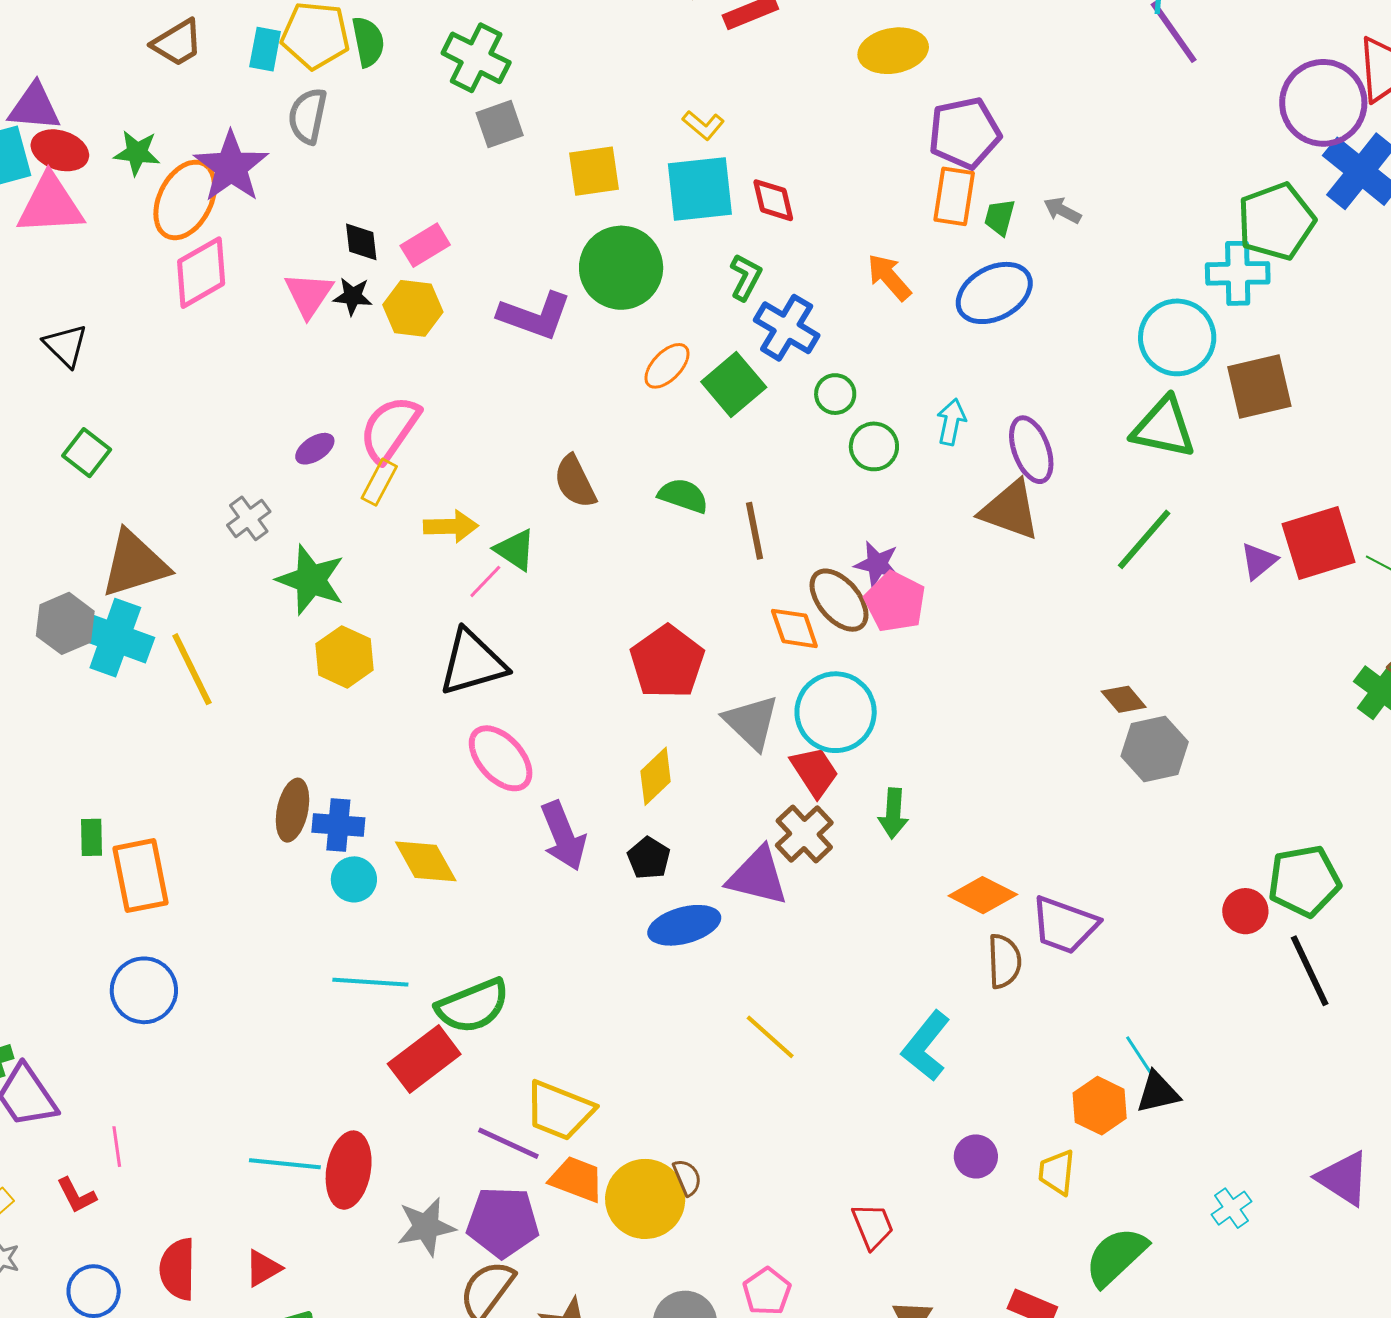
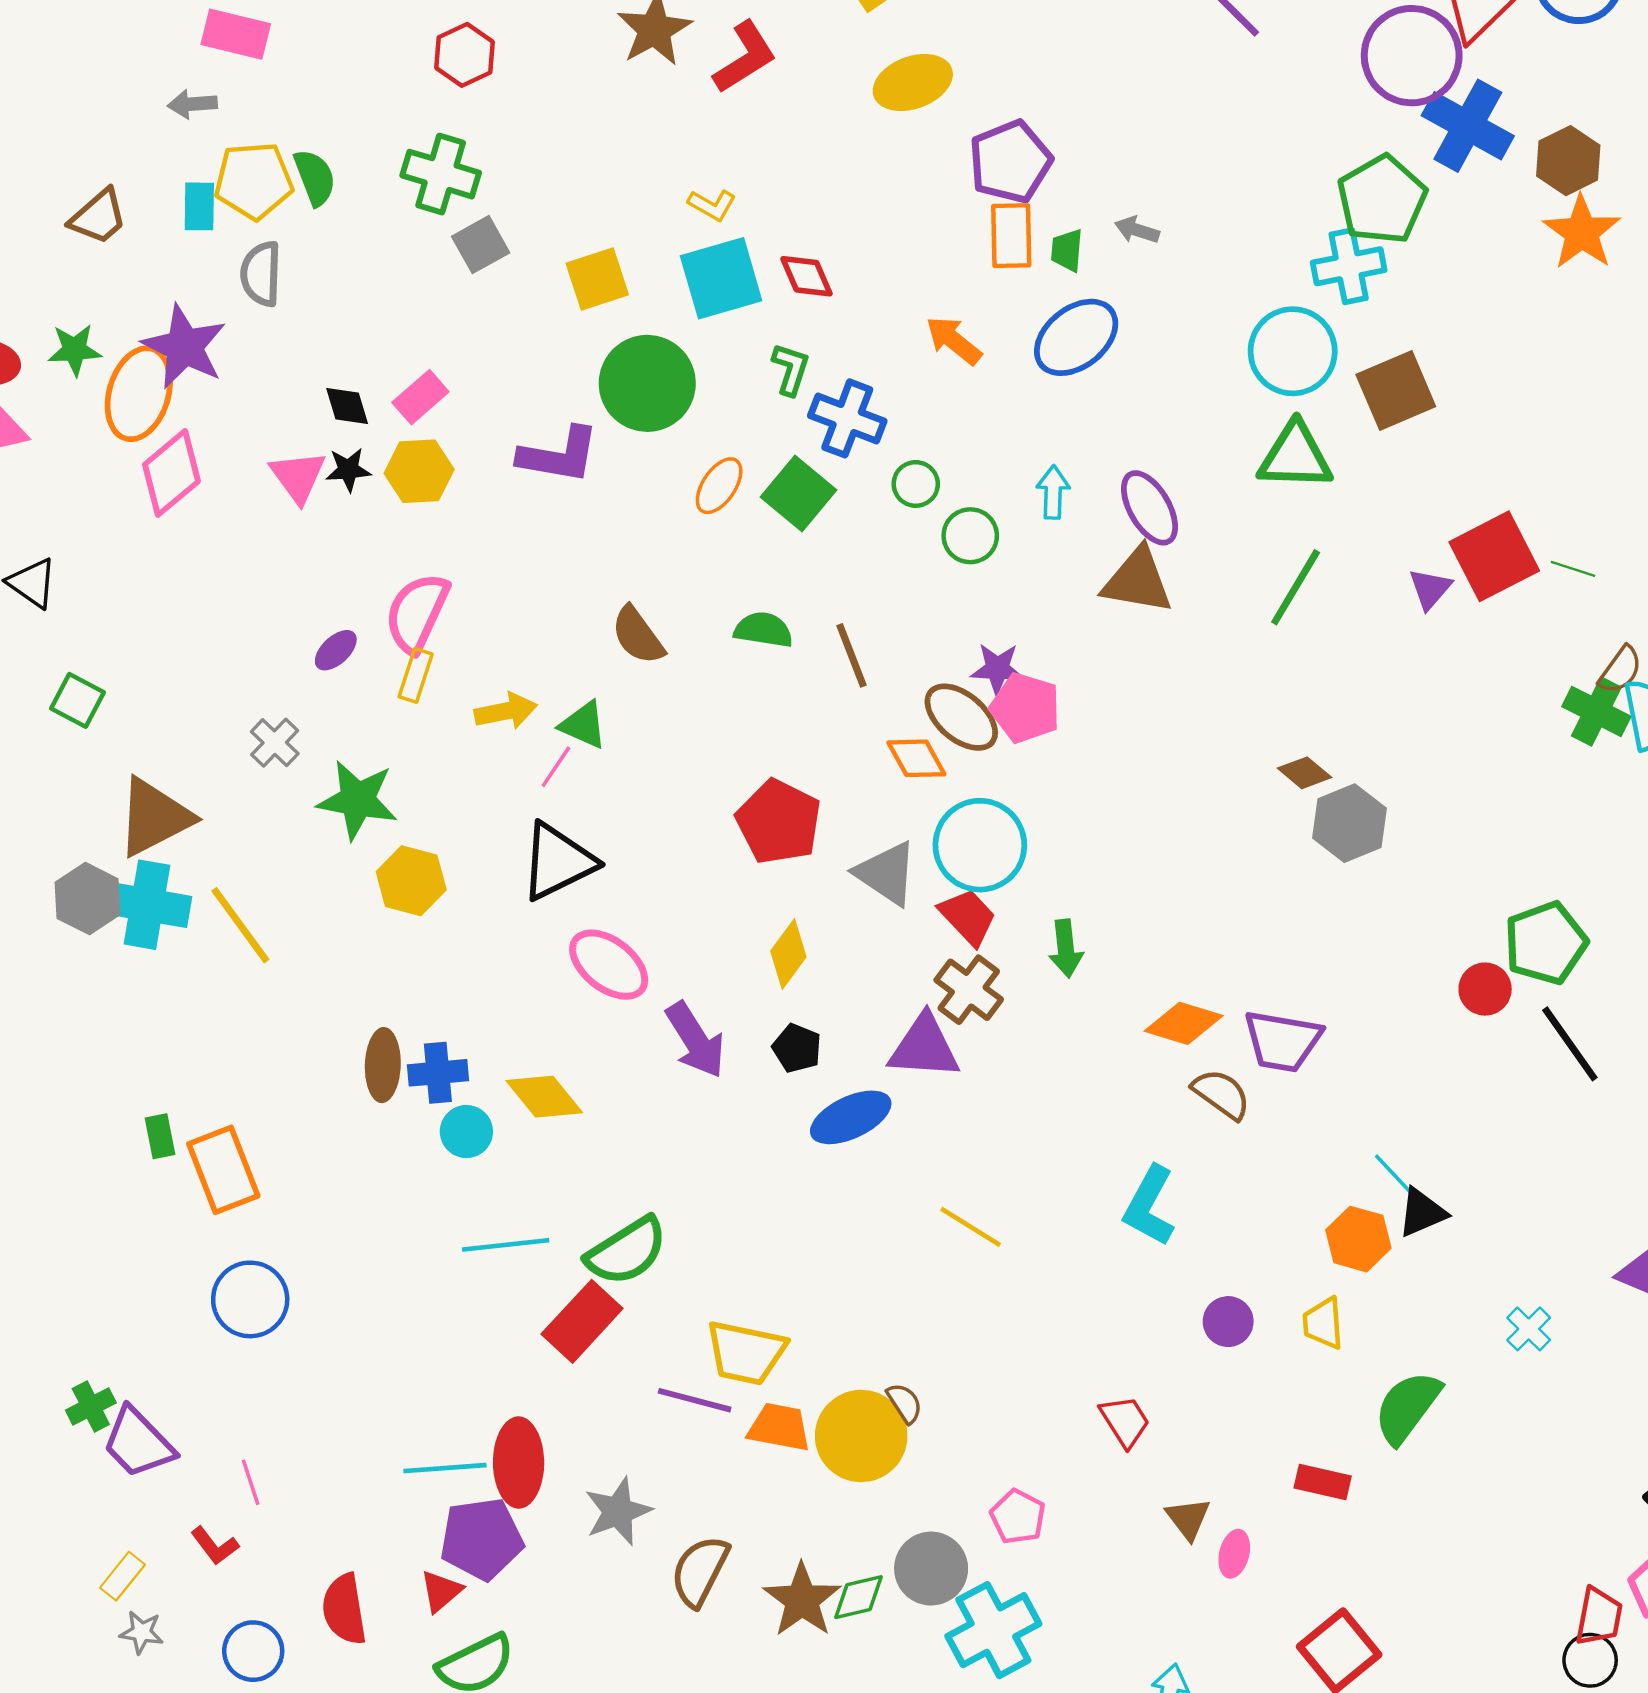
brown semicircle: (1004, 961) -> (1221, 1094), turned -42
purple pentagon: (503, 1222) -> (481, 1539), moved

